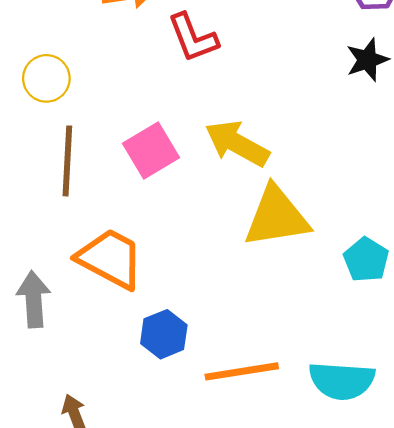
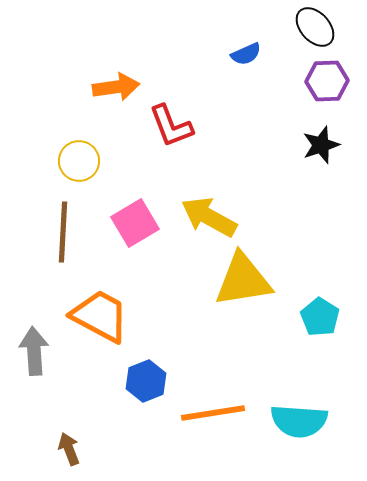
yellow circle: (46, 78) -> (79, 161), moved

